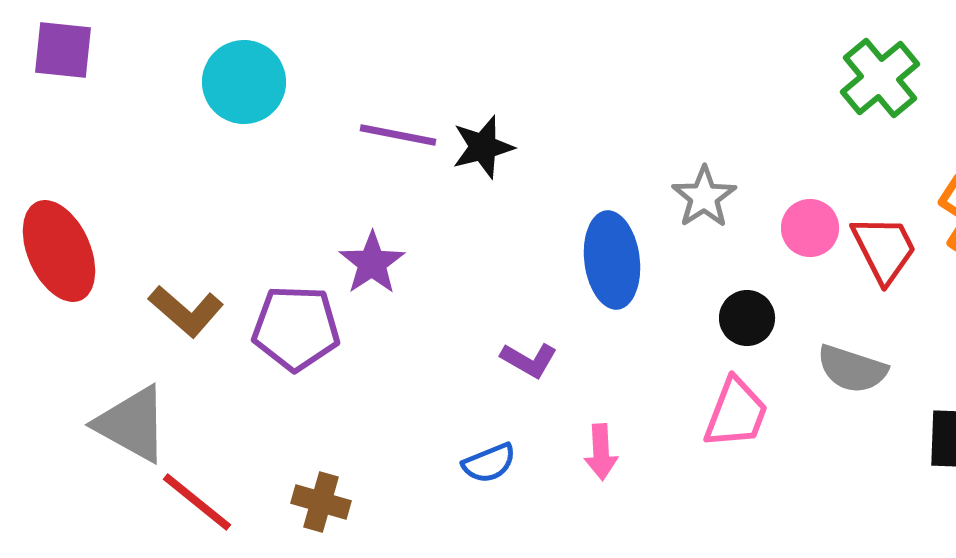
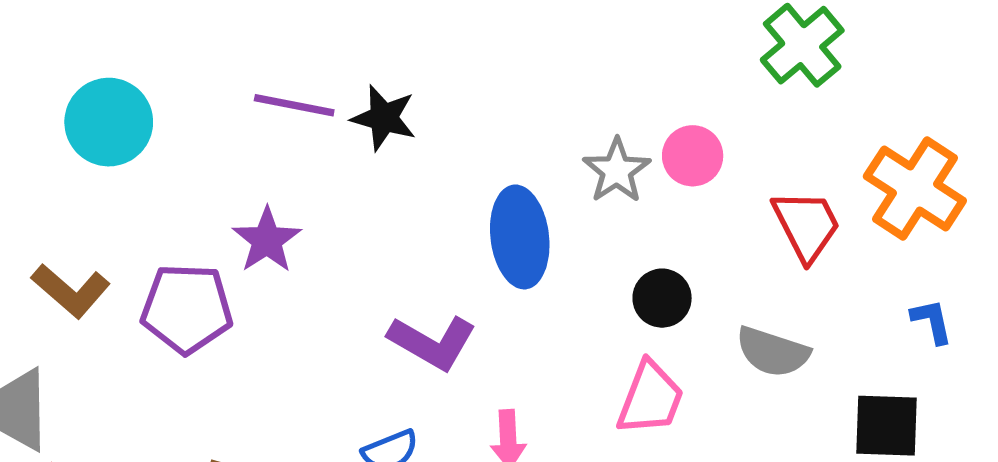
cyan circle: (244, 82) -> (109, 122), moved
black star: (483, 147) -> (384, 118), turned 30
pink circle: (810, 228) -> (693, 156), moved
purple L-shape: (529, 360) -> (432, 342), size x1.5

